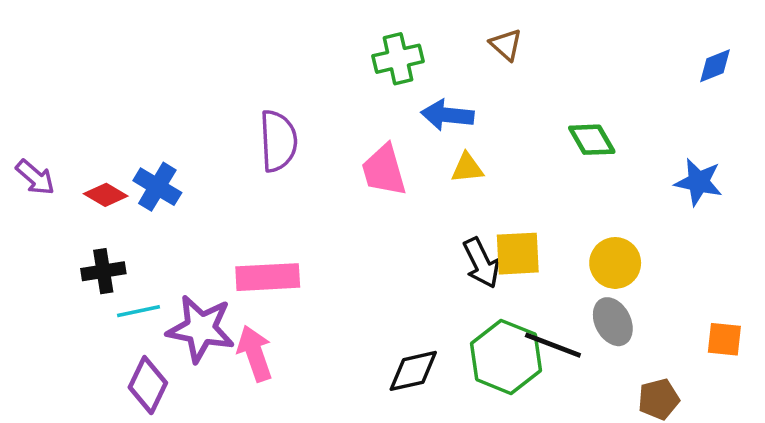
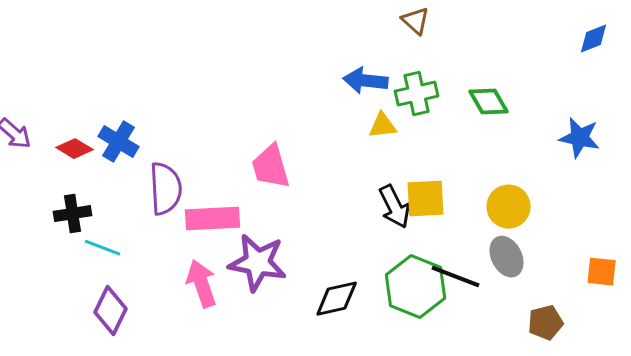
green cross: (398, 59) -> (417, 94), moved
purple semicircle: (278, 141) -> (166, 189), moved
pink trapezoid: (384, 170) -> (271, 167), moved
cyan line: (139, 311) -> (103, 248), turned 33
purple star: (201, 329) -> (258, 263), moved

